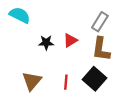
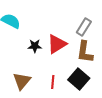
red triangle: (70, 40) -> (57, 44), size x1.5

